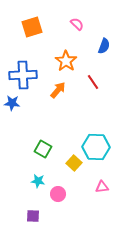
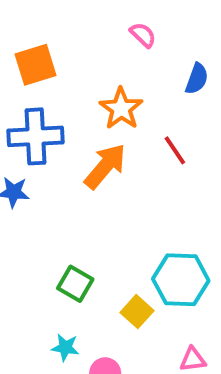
orange square: (32, 27) -> (35, 65), moved
orange arrow: (58, 90) -> (105, 166), size x1.4

